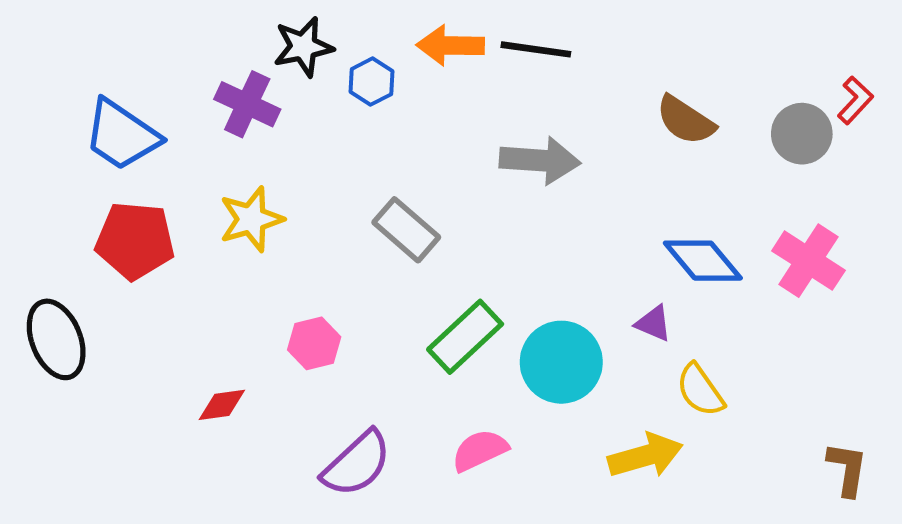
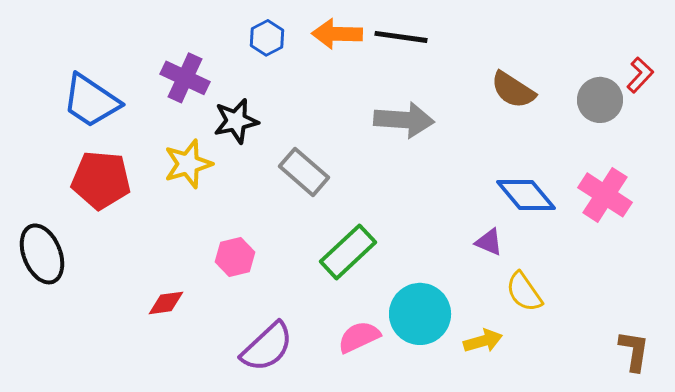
black star: (303, 47) -> (236, 121), moved
blue hexagon: (371, 82) -> (267, 38), moved
cyan circle: (561, 362) -> (420, 314), moved
yellow arrow: (645, 456) -> (483, 341), size x0.7

